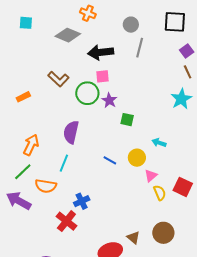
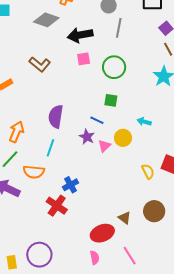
green circle: (87, 93) -> (114, 67), moved
purple star: (109, 100) -> (87, 137), moved
blue line: (110, 160) -> (97, 120), moved
pink triangle: (151, 176) -> (104, 146), moved

